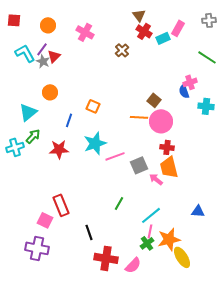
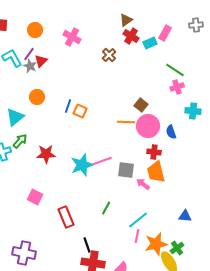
brown triangle: (139, 15) -> (126, 20), turned 32
green line: (207, 57) -> (175, 70), moved
blue semicircle: (184, 91) -> (171, 132), moved
blue line: (69, 120) -> (68, 106), moved
cyan star: (95, 143) -> (82, 165), moved
gray square: (139, 165) -> (126, 170), turned 30
red rectangle: (61, 205) -> (66, 217), moved
pink square: (45, 220) -> (35, 197), moved
black line: (89, 232) -> (87, 245), moved
green cross: (147, 243) -> (177, 248), moved

